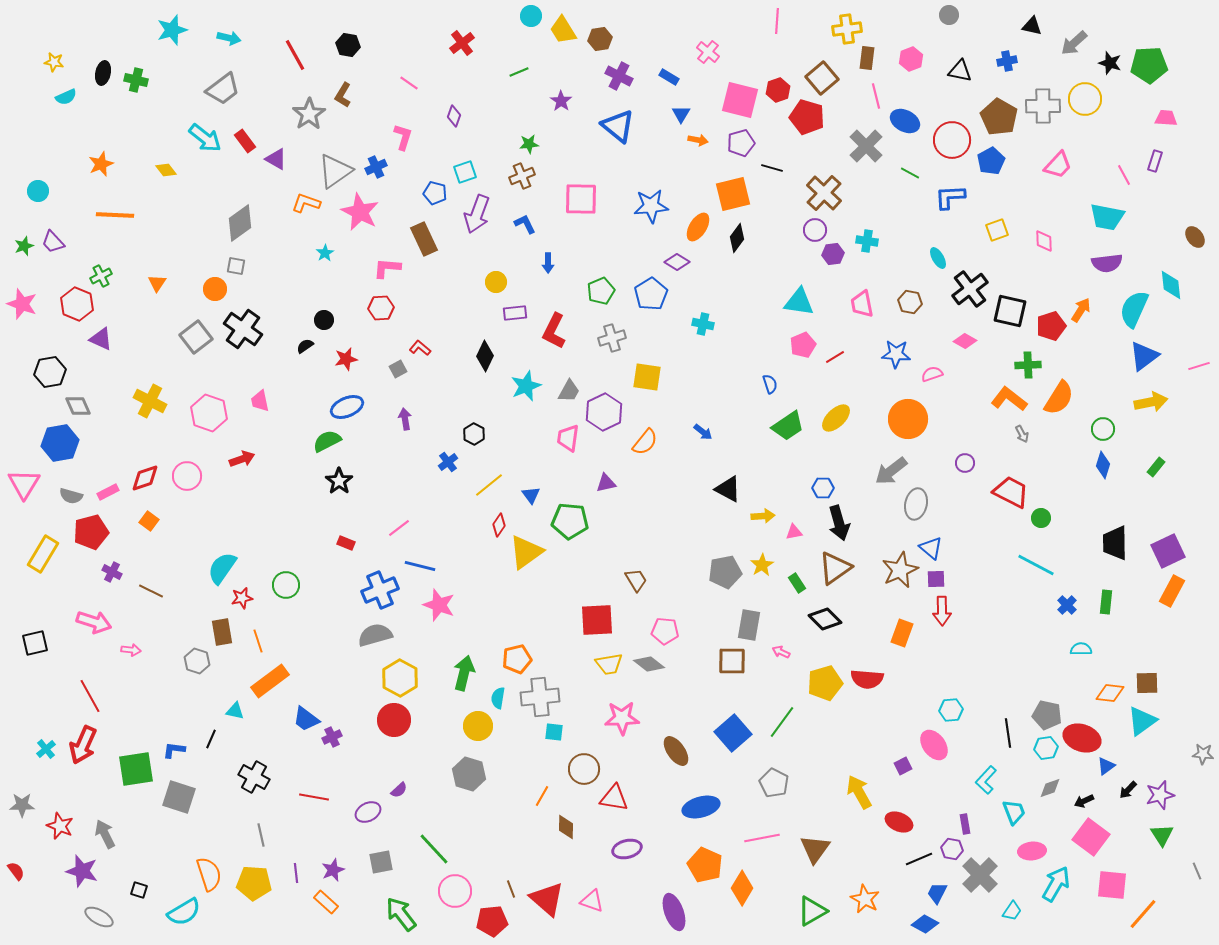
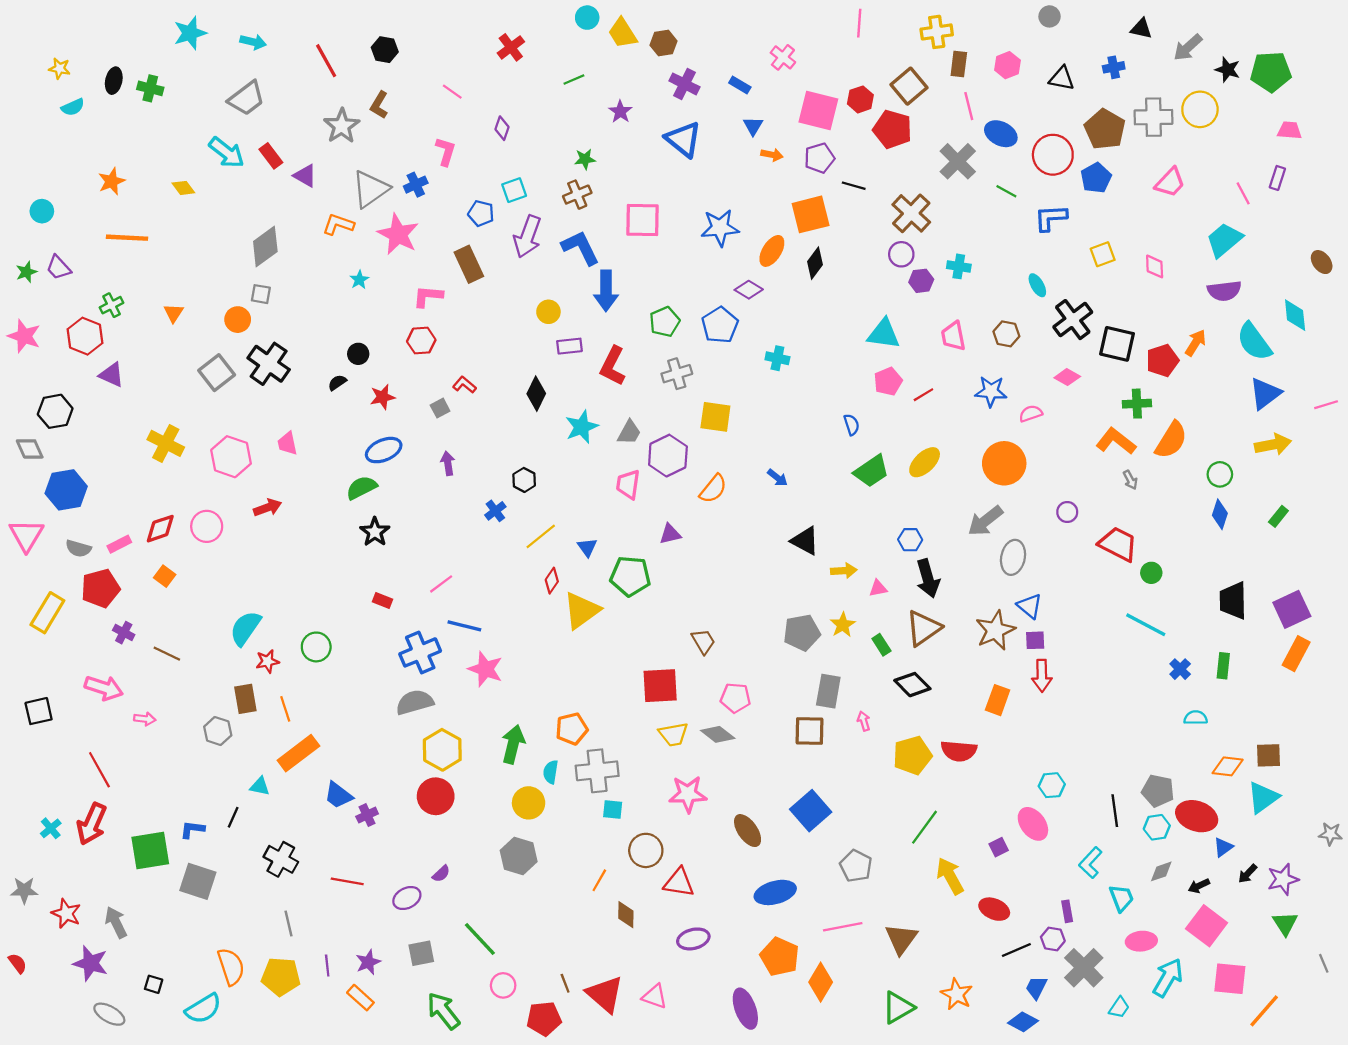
cyan trapezoid: (1107, 217) -> (1224, 240), turned 129
blue L-shape: (525, 224) -> (581, 248), size x1.6
blue arrow: (548, 263) -> (606, 291), size x1.8
cyan semicircle: (1134, 309) -> (1254, 342), turned -60
gray diamond: (78, 406) -> (30, 449), moved
pink arrow: (781, 652) -> (864, 721), turned 48
green line: (782, 722) -> (925, 827), moved
pink circle: (455, 891) -> (503, 985), size x0.7

